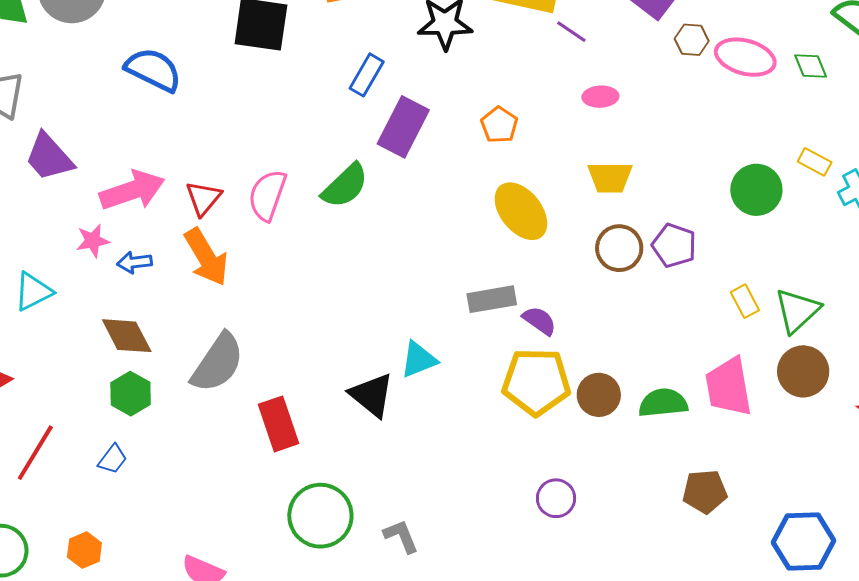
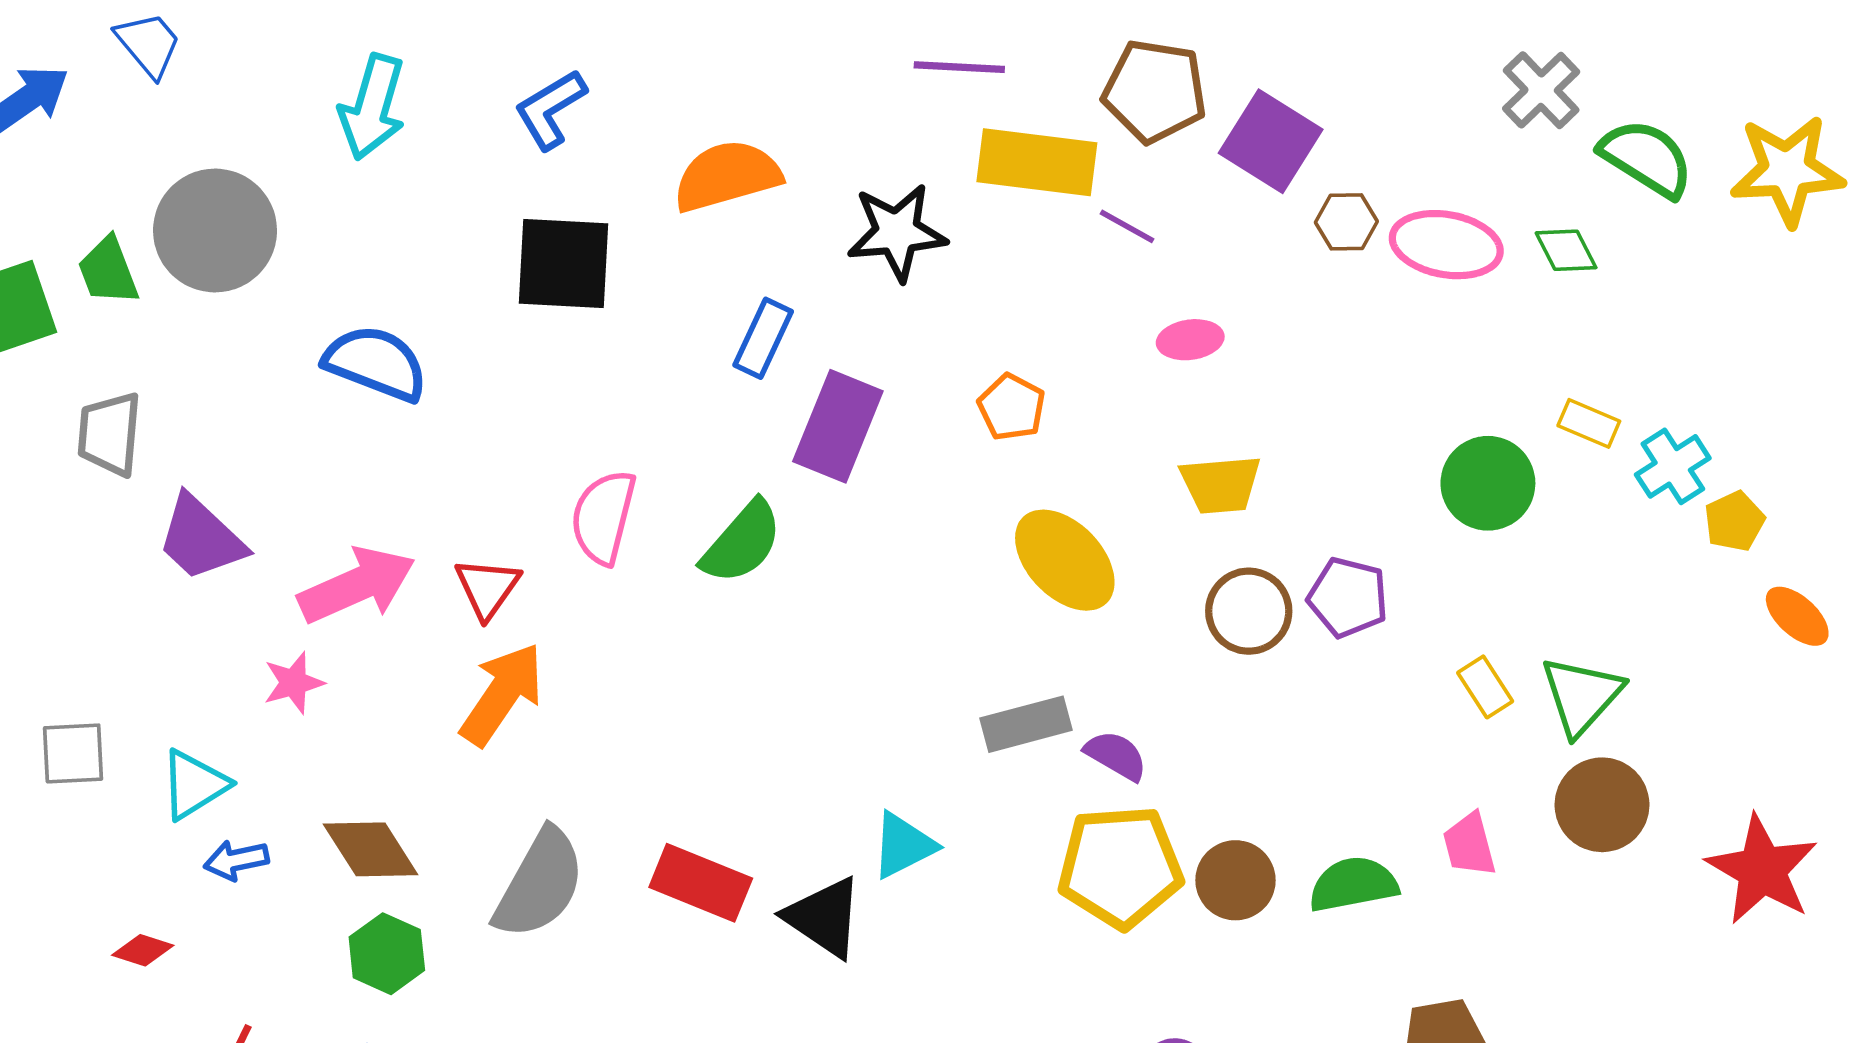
pink semicircle: (267, 195) -> (603, 517), moved
orange arrow: (206, 257) -> (502, 694), turned -110
blue arrow: (134, 262) -> (236, 860), moved
pink trapezoid: (729, 387) -> (1469, 845), size x0.6
red rectangle: (279, 424) -> (701, 883), moved, turned -44

